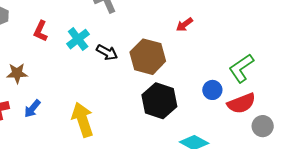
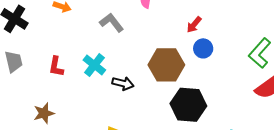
black arrow: (107, 52) -> (123, 83), moved
blue circle: (212, 90) -> (203, 48), moved

